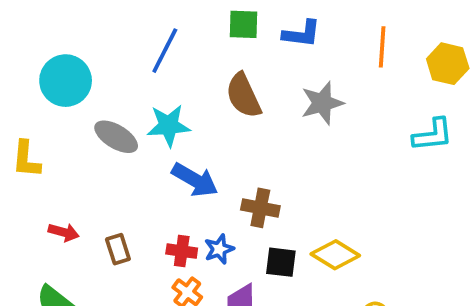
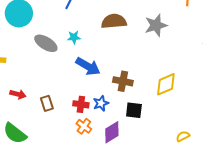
brown semicircle: (243, 96) -> (114, 21), turned 110
cyan star: (169, 126) -> (74, 37), size x0.6
yellow diamond: (335, 255) -> (166, 84), moved, turned -55

